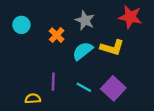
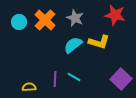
orange cross: (57, 35) -> (45, 20), moved, size x1.5
purple line: (53, 82) -> (55, 79), moved
purple square: (113, 88) -> (121, 79), moved

